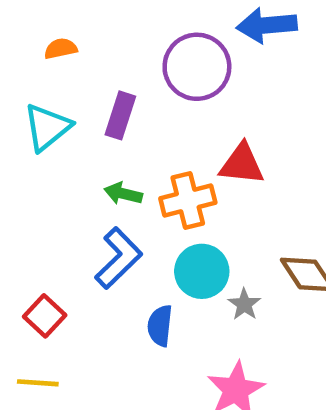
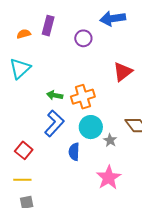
purple circle: (197, 67) -> (83, 38), size x0.6
purple rectangle: (120, 115) -> (48, 26), moved
red triangle: (242, 164) -> (123, 72), moved, turned -40

